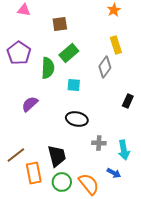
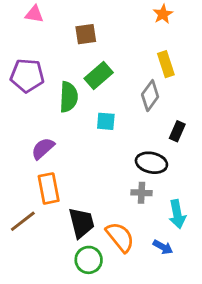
purple pentagon: (19, 53) -> (27, 76), turned -30
black rectangle: (128, 101) -> (177, 131), moved
black ellipse: (77, 119) -> (151, 163), moved
gray cross: (99, 143) -> (141, 193), moved
orange rectangle: (34, 173) -> (49, 188), moved
orange semicircle: (89, 184) -> (120, 237), moved

